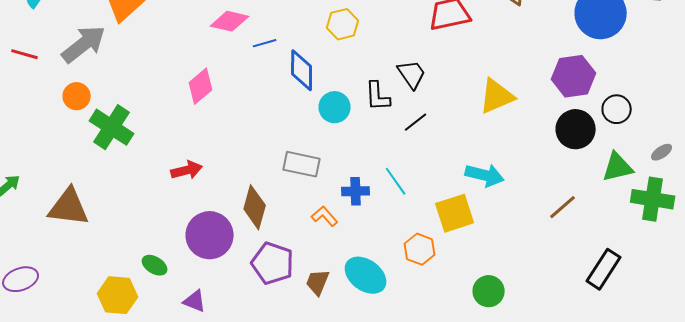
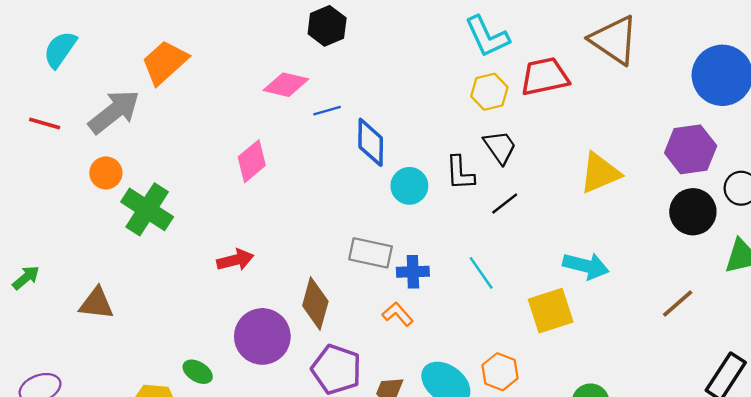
yellow hexagon: (343, 24) -> (489, 92), moved
blue cross: (356, 191) -> (413, 272), moved
brown triangle: (69, 207) -> (96, 304), size x0.7
orange hexagon: (420, 249) -> (500, 372), moved

